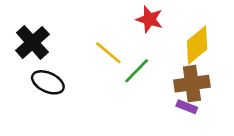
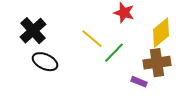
purple rectangle: (187, 107) -> (139, 82), moved

